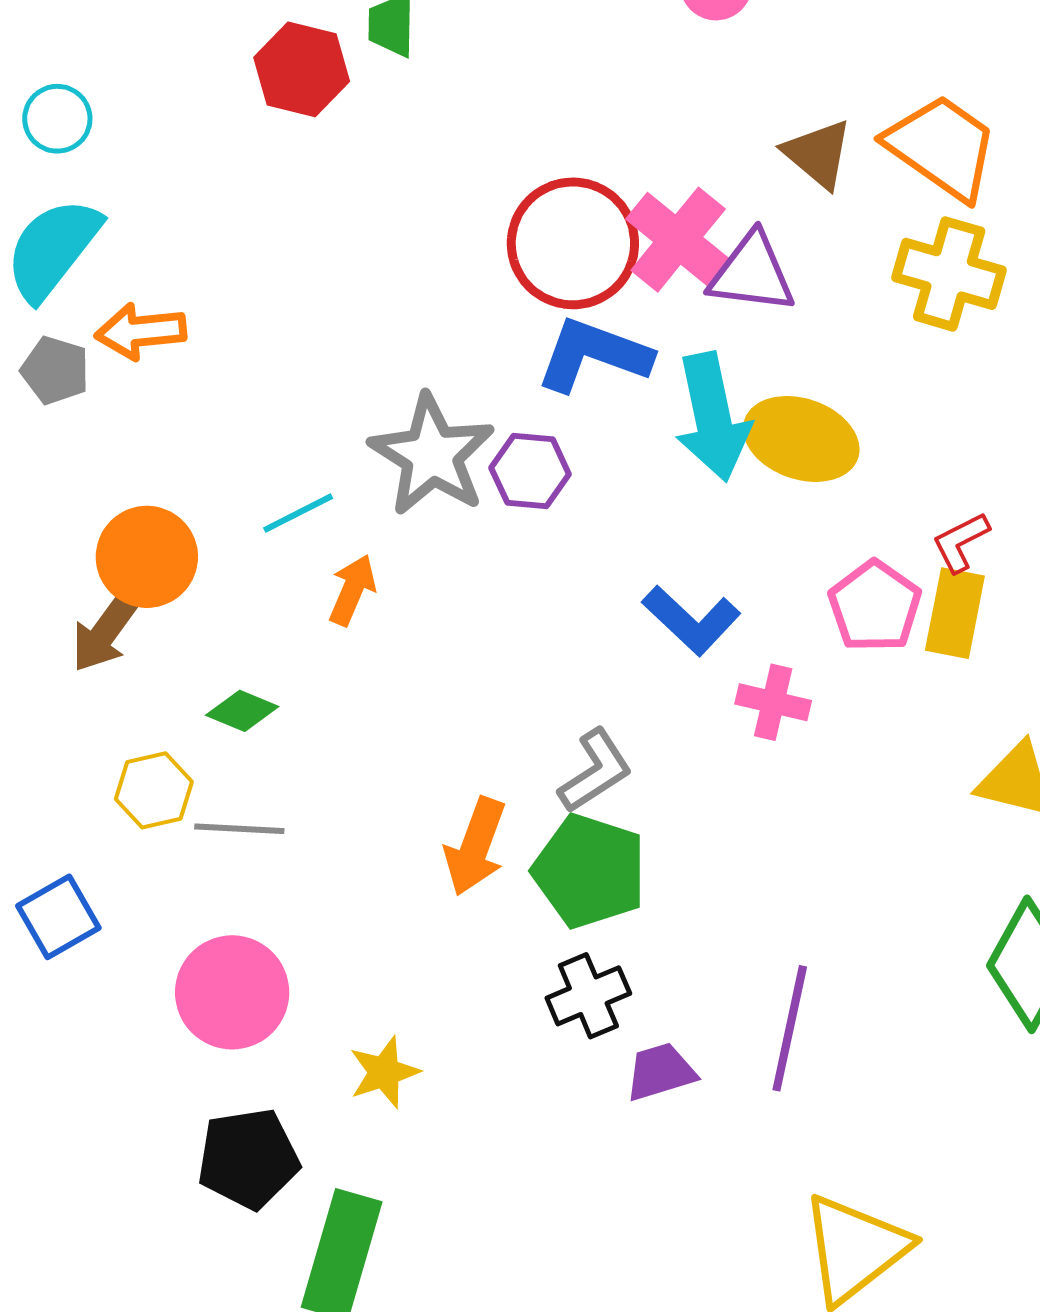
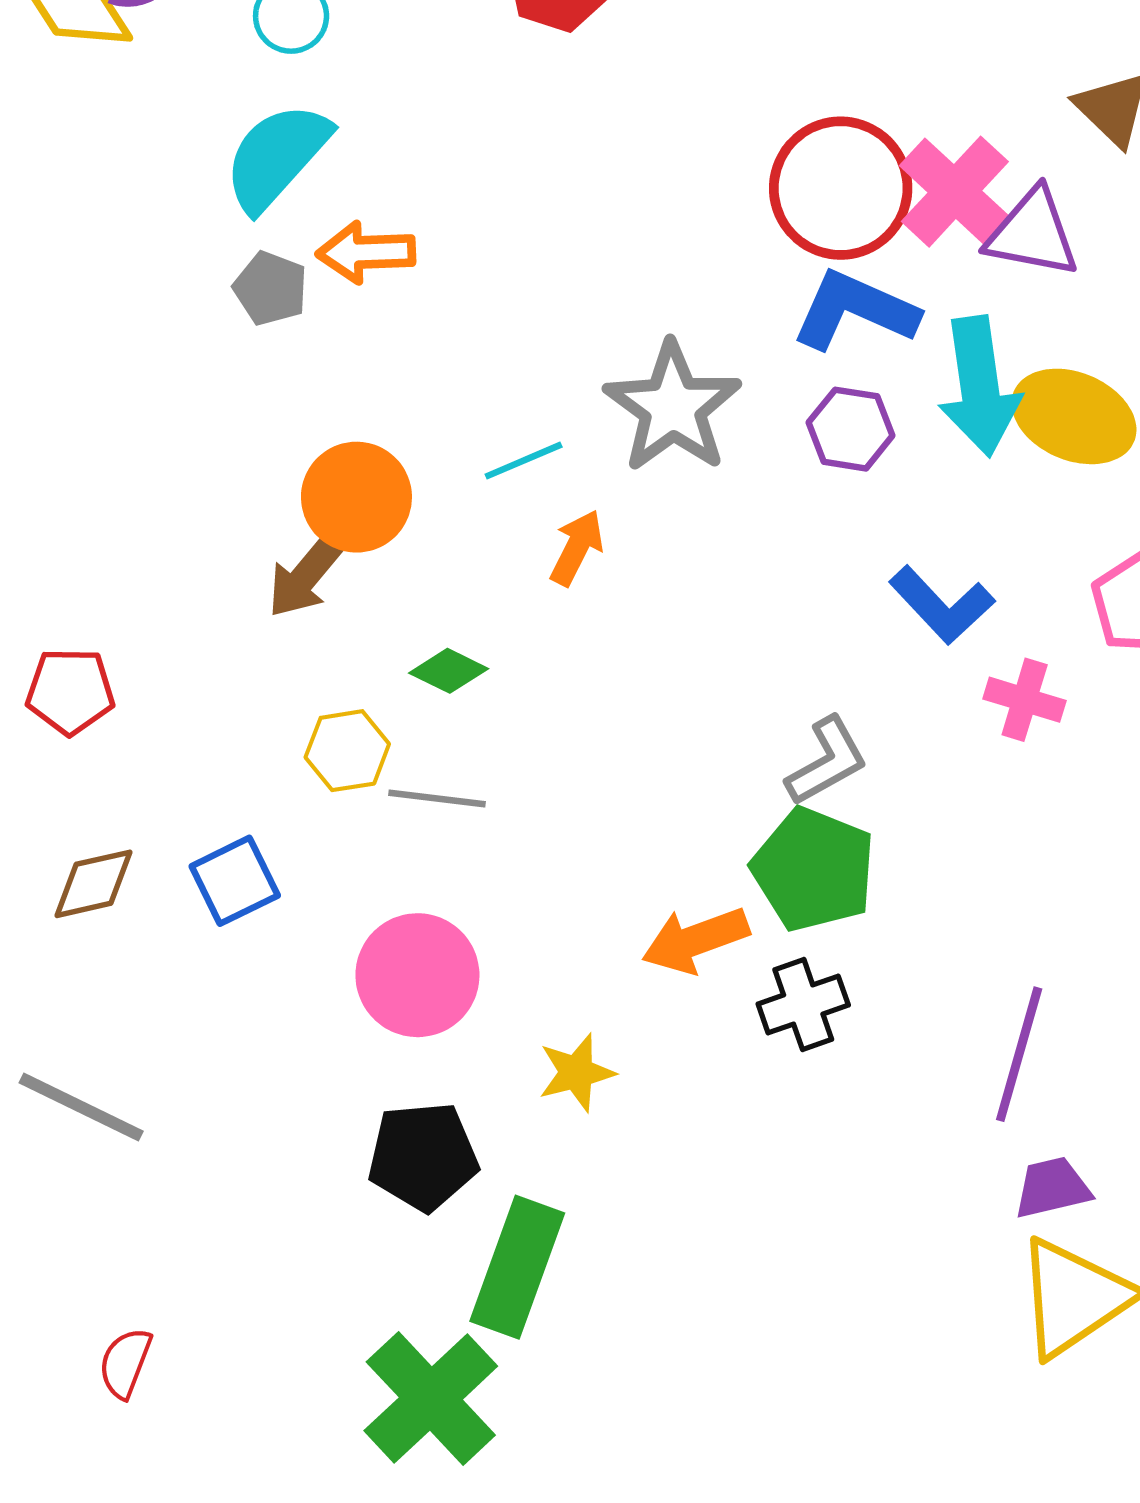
purple hexagon: (530, 471) -> (851, 429), moved
orange arrow: (475, 847) -> (695, 940), moved, turned 46
purple trapezoid: (661, 1072) -> (1052, 1188), moved

